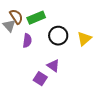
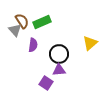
black circle: (58, 36) -> (59, 54), moved
purple triangle: (53, 66) -> (59, 70), turned -40

